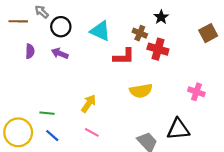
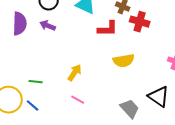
purple semicircle: (30, 51) -> (20, 24), size x1.6
black triangle: (178, 129) -> (159, 97), turned 40
blue line: (52, 136) -> (33, 106), moved

